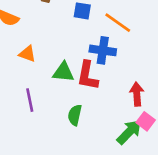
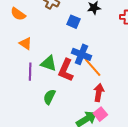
orange line: (118, 23) -> (93, 67), moved
purple line: (30, 100) -> (30, 72), moved

